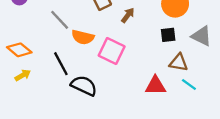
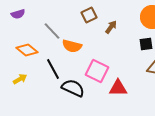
orange diamond: (19, 50) -> (27, 50), moved
pink square: (112, 51) -> (97, 71), moved
red triangle: (155, 86) -> (118, 88), moved

